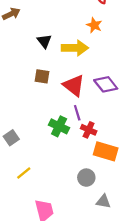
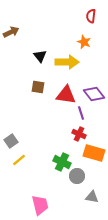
red triangle: (74, 85) -> (66, 95), turned -30
purple line: (77, 113) -> (81, 113), moved
green cross: (59, 126) -> (62, 162), moved
yellow line: (24, 173) -> (19, 160), moved

